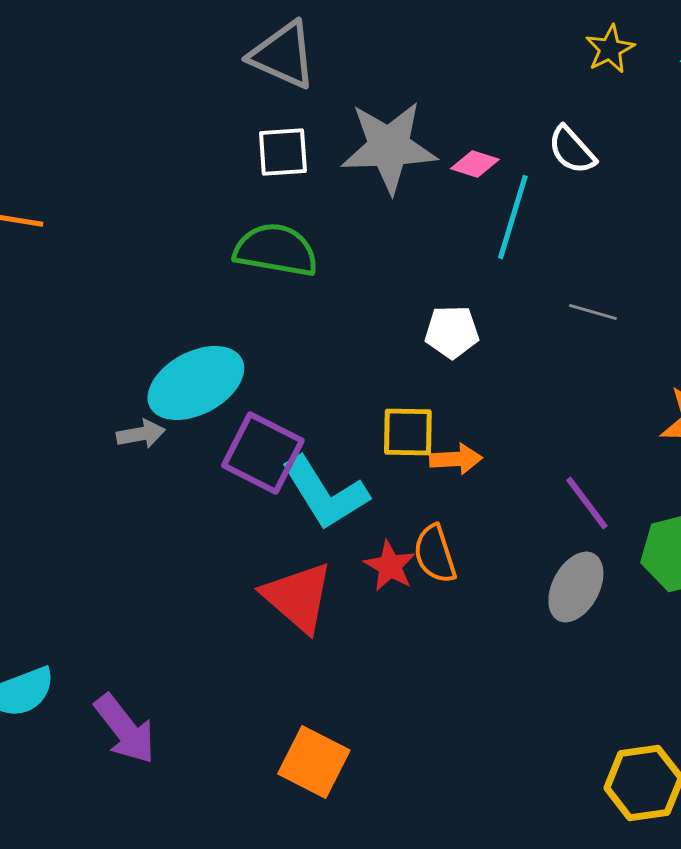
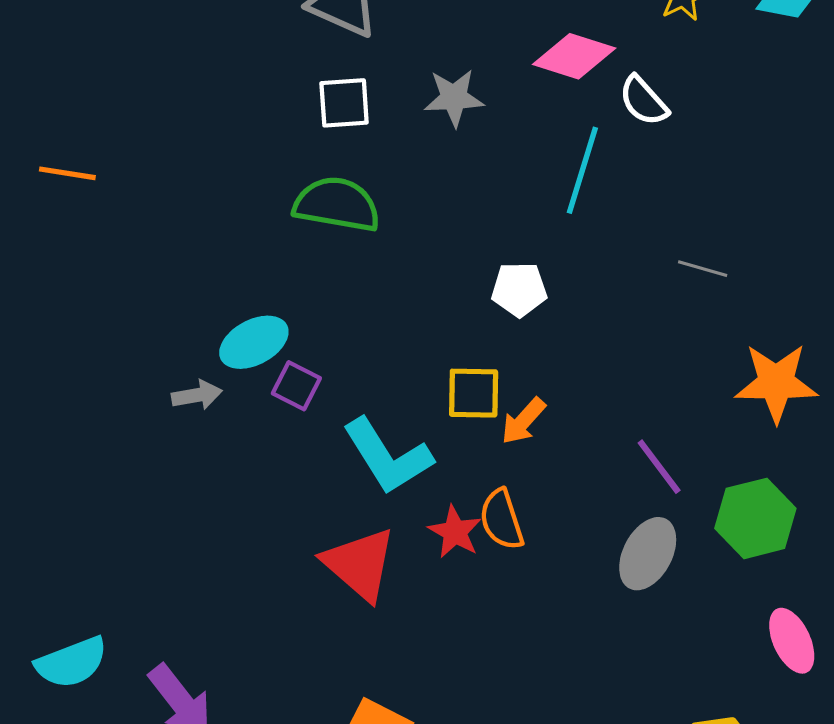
gray star: (389, 147) -> (454, 98), size x0.6
pink diamond: (475, 164) -> (574, 56), moved, size x1.6
gray line: (593, 312) -> (703, 269), moved
cyan ellipse: (196, 383) -> (254, 342), size x0.7
purple square: (263, 453) -> (296, 386), moved, size x0.6
orange arrow: (456, 459) -> (523, 421), turned 135

